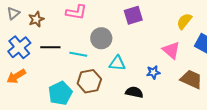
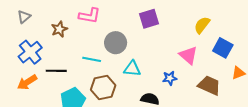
brown star: (36, 19) -> (59, 29), moved
black line: (50, 47) -> (56, 71), moved

